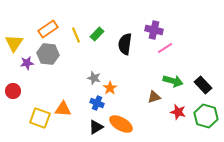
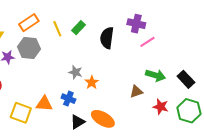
blue cross: (97, 103) -> (68, 99), moved

